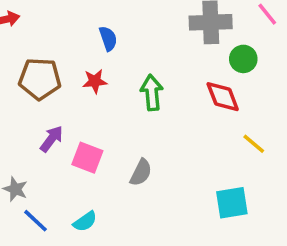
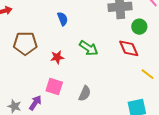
red star: (95, 81) -> (57, 57), moved
green arrow: (152, 93) -> (89, 48), turned 132
purple arrow: (52, 139) -> (35, 103), moved

